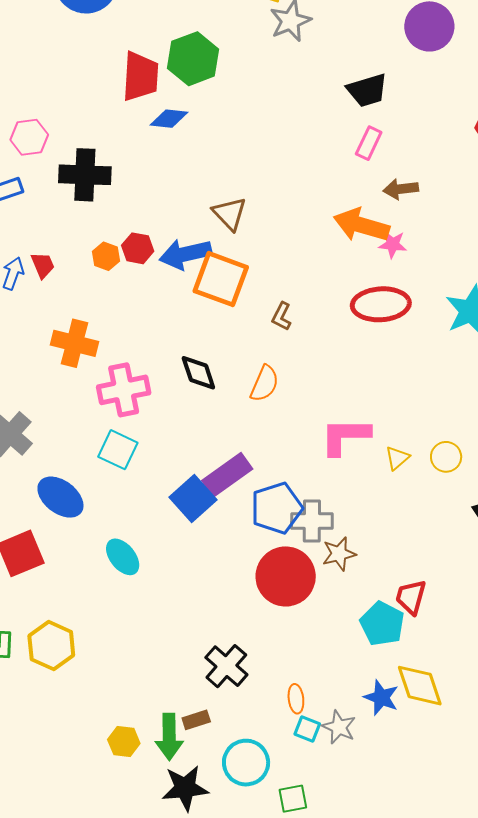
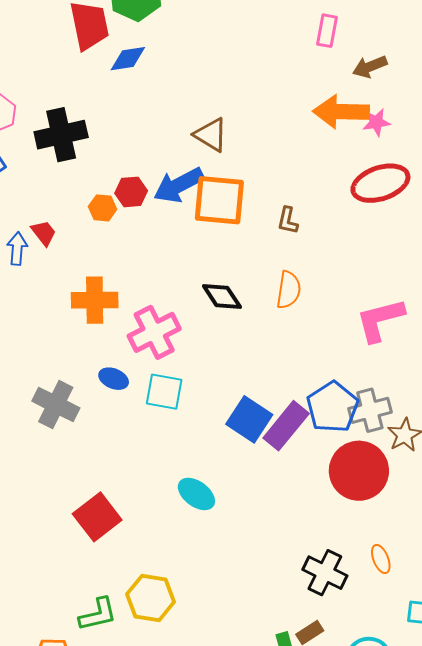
purple rectangle: (227, 475) -> (286, 426), moved
blue ellipse: (60, 497) -> (114, 379), moved, size x0.6
orange ellipse: (296, 699) -> (381, 559), moved

